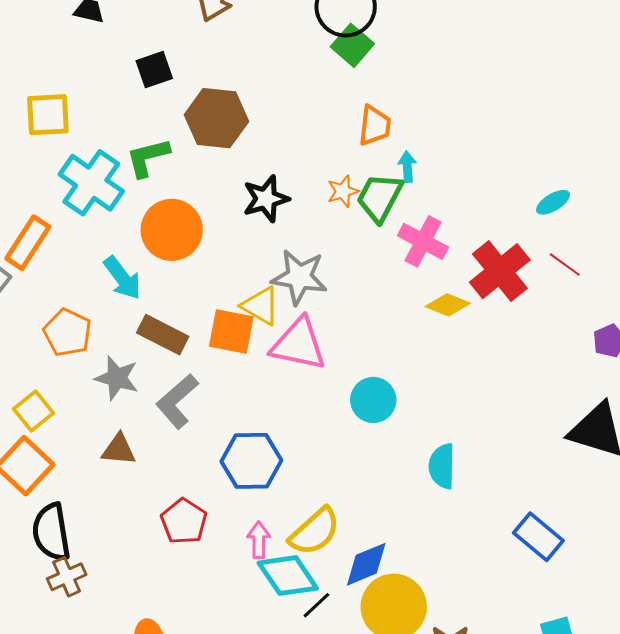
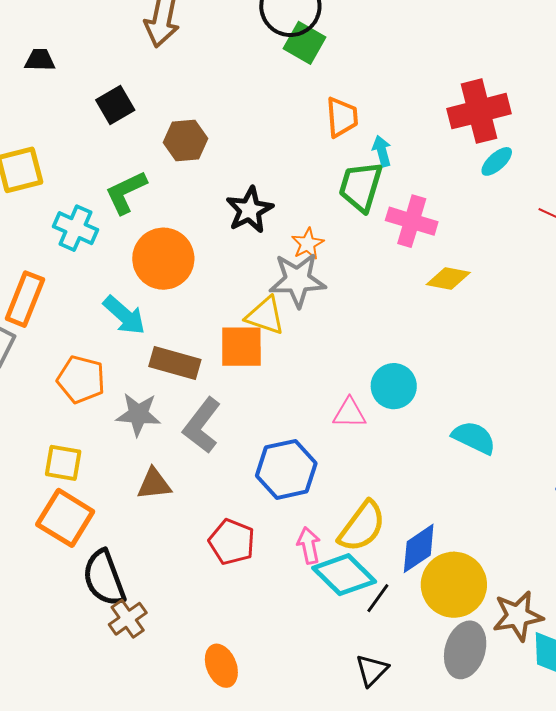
brown hexagon: (216, 118) -> (186, 140), size x0.7
cyan cross: (91, 183) -> (75, 228), size x0.7
orange star: (343, 191) -> (308, 244), moved
cyan ellipse: (553, 202) -> (497, 161), moved
red cross: (500, 271) -> (479, 111), moved, turned 36
pink triangle: (299, 344) -> (349, 413), moved, size x0.6
yellow square: (34, 411) -> (63, 463), turned -30
cyan semicircle: (442, 466) -> (474, 438), turned 126

